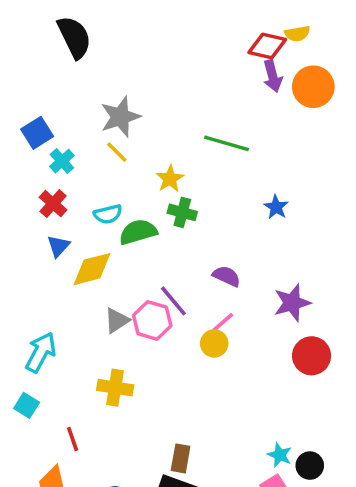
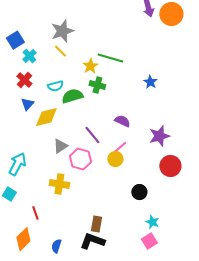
green line: (227, 143) -> (110, 58), moved
pink hexagon: (152, 320) -> (80, 159), moved
black circle: (310, 466) -> (139, 192), moved

